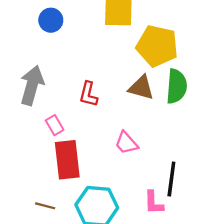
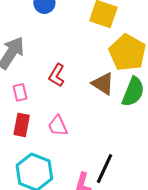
pink trapezoid: (126, 143) -> (58, 126), moved
red rectangle: (67, 160) -> (22, 125), size x0.7

